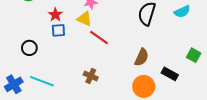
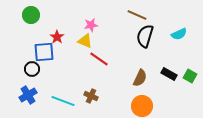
blue square: (58, 30) -> (44, 52), moved, size x1.5
black rectangle: (170, 74) -> (169, 74), moved
cyan line: (42, 81) -> (63, 101), moved
blue cross: (14, 84) -> (28, 95), moved

